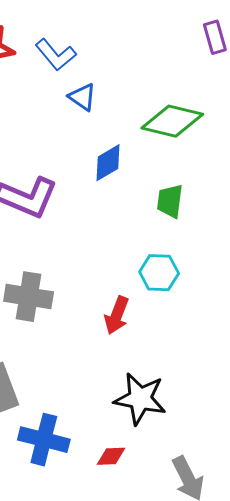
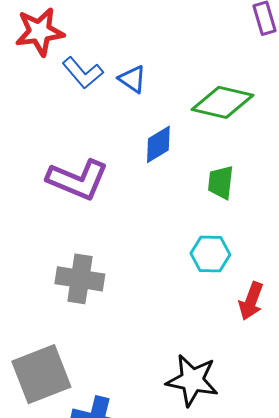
blue L-shape: (56, 55) -> (83, 73), moved
red arrow: (117, 315) -> (251, 301), moved

